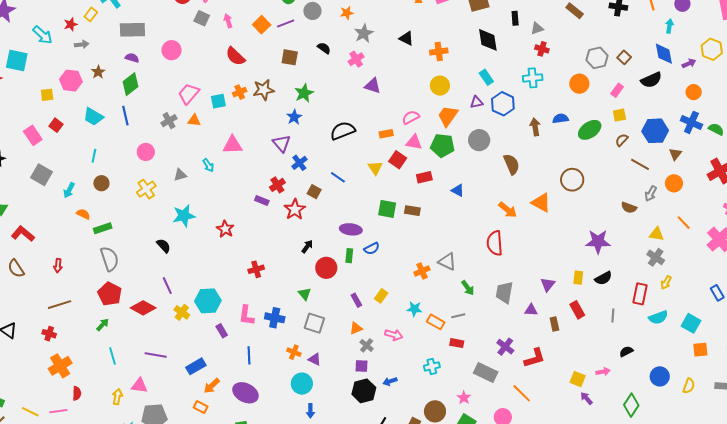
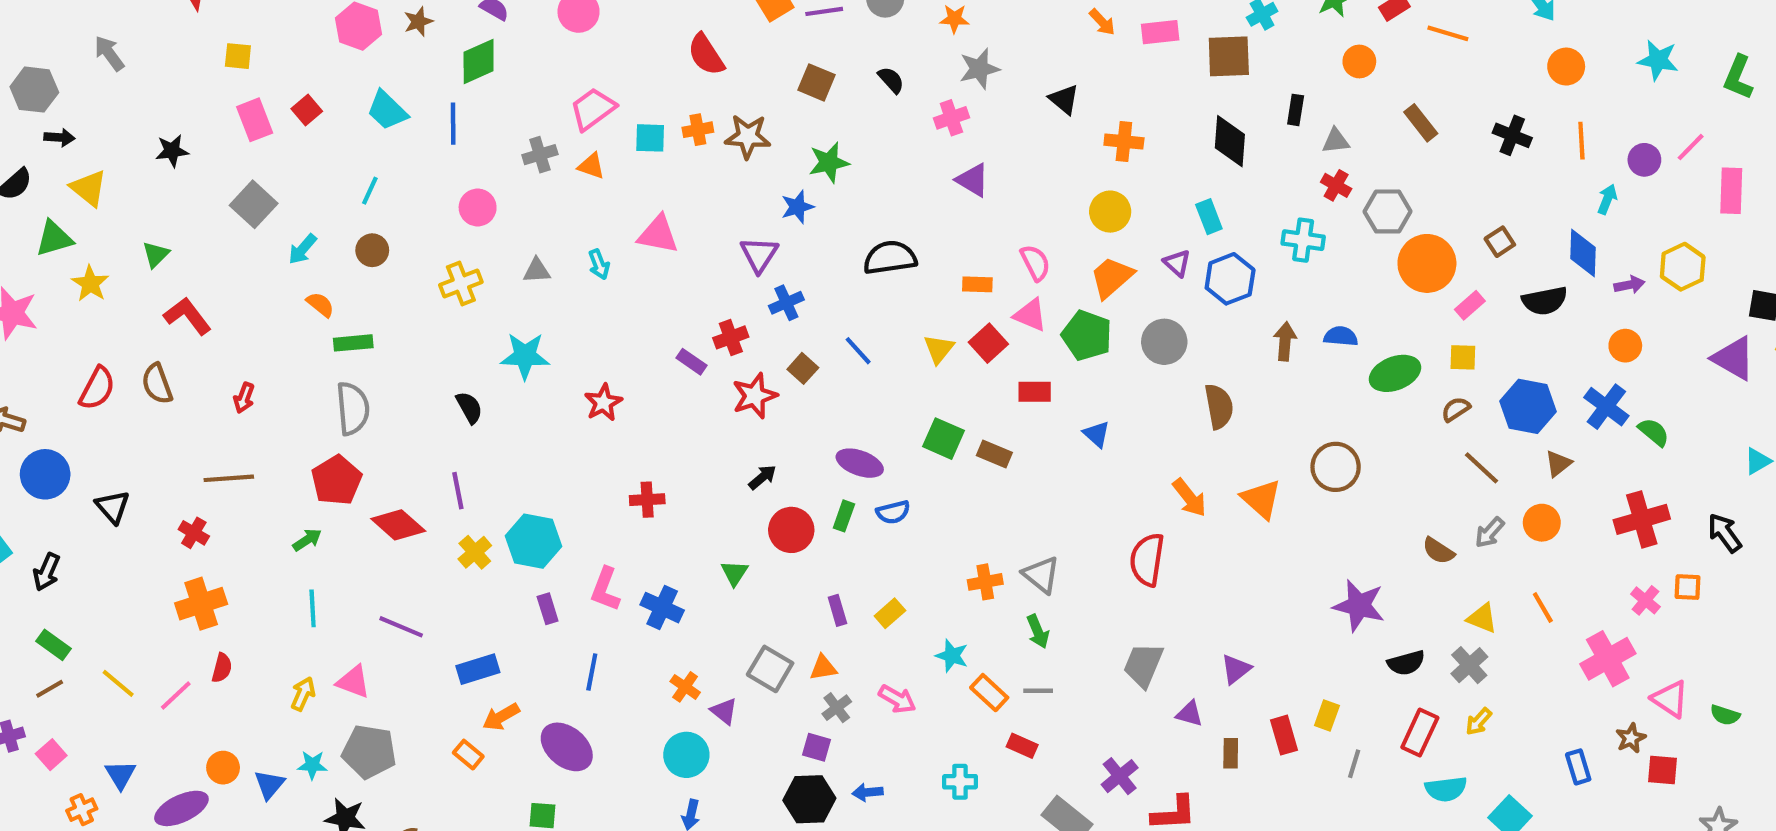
gray hexagon: (597, 58) -> (1387, 211), moved
orange circle: (579, 84) -> (1427, 263), moved, size x1.4
yellow square: (47, 95) -> (238, 56), moved
purple triangle: (477, 102) -> (1177, 263), turned 40
pink semicircle: (411, 117) -> (1035, 263), turned 78
yellow rectangle: (578, 278) -> (1327, 716), moved
black semicircle: (603, 278) -> (1406, 663), moved
green arrow: (468, 288) -> (1038, 631), moved
gray square: (314, 323) -> (770, 669), moved
pink line: (58, 411) -> (176, 695), turned -48

